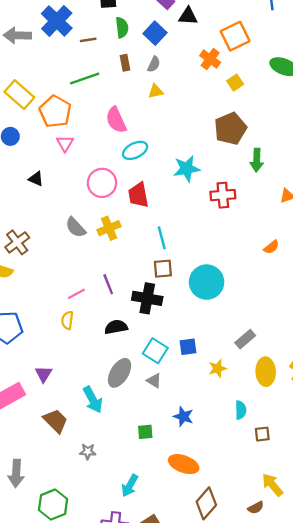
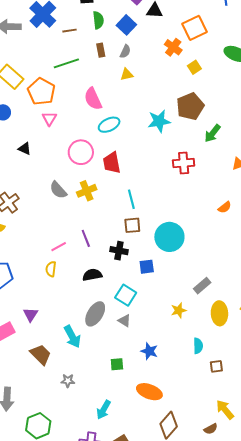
green arrow: (257, 160) -> (212, 133), turned 36
cyan star: (187, 169) -> (159, 121), moved
black cross: (147, 298) -> (119, 251), size x0.7
blue square: (188, 347) -> (147, 267), moved

